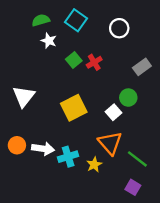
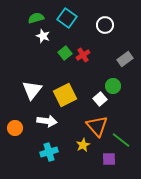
white triangle: (24, 96) -> (32, 90), moved
white arrow: (43, 149) -> (47, 121), moved
cyan cross: (68, 157) -> (49, 152), moved
purple square: (133, 187) -> (109, 159), moved, turned -32

